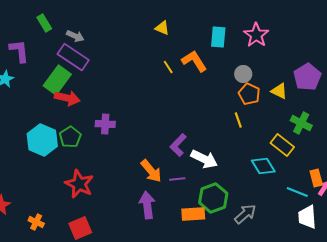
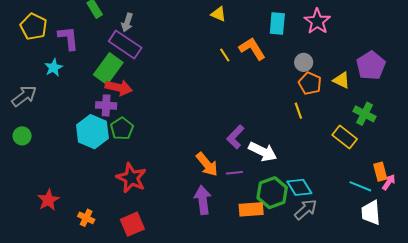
gray arrow: (75, 36) -> (127, 22), turned 84
purple cross: (105, 124) -> (106, 105), moved
cyan diamond: (263, 166) -> (299, 187), moved

